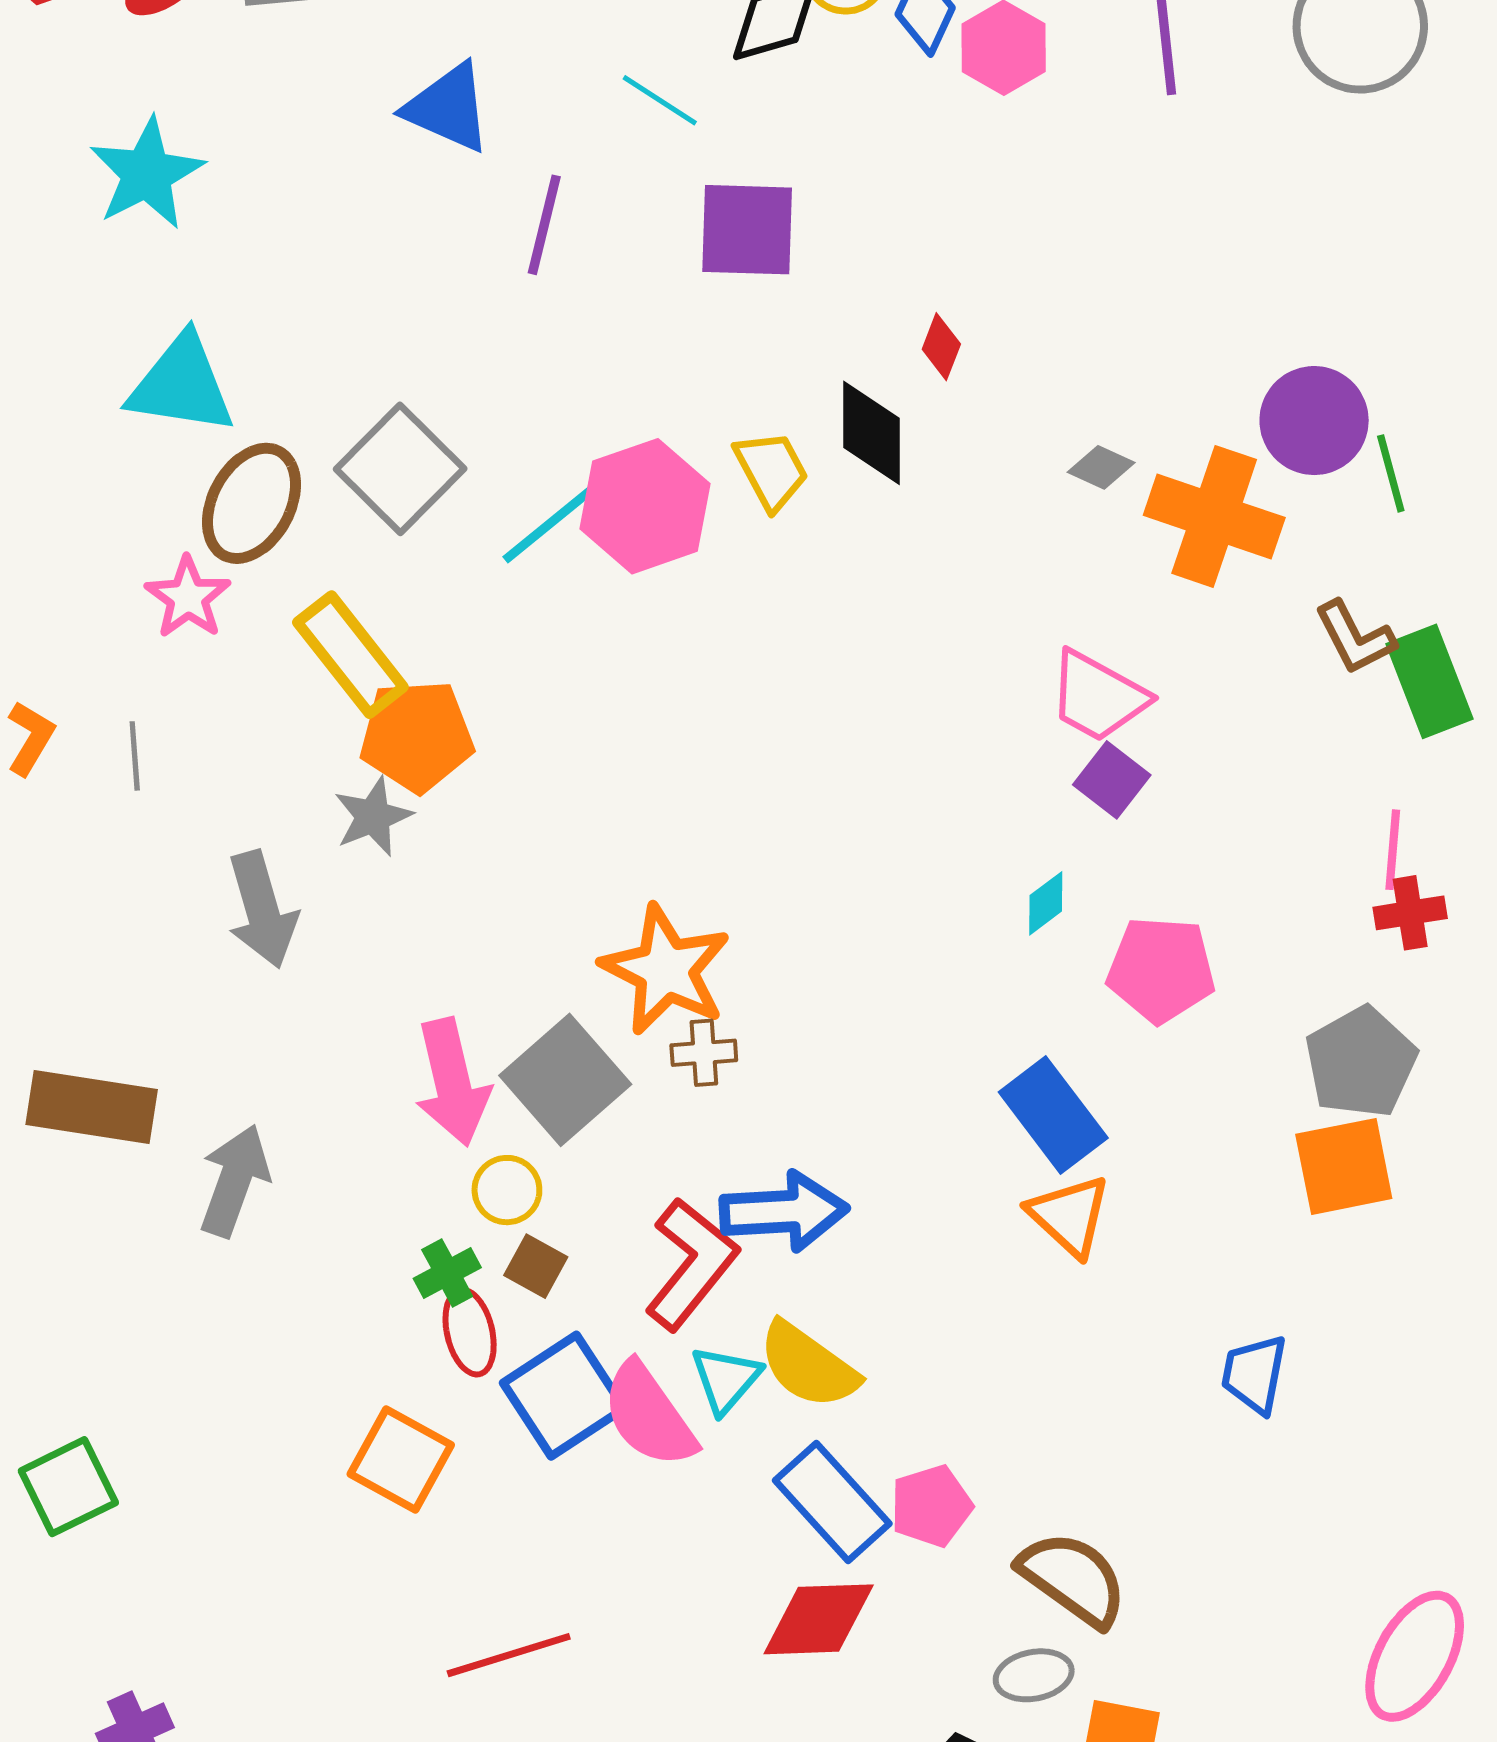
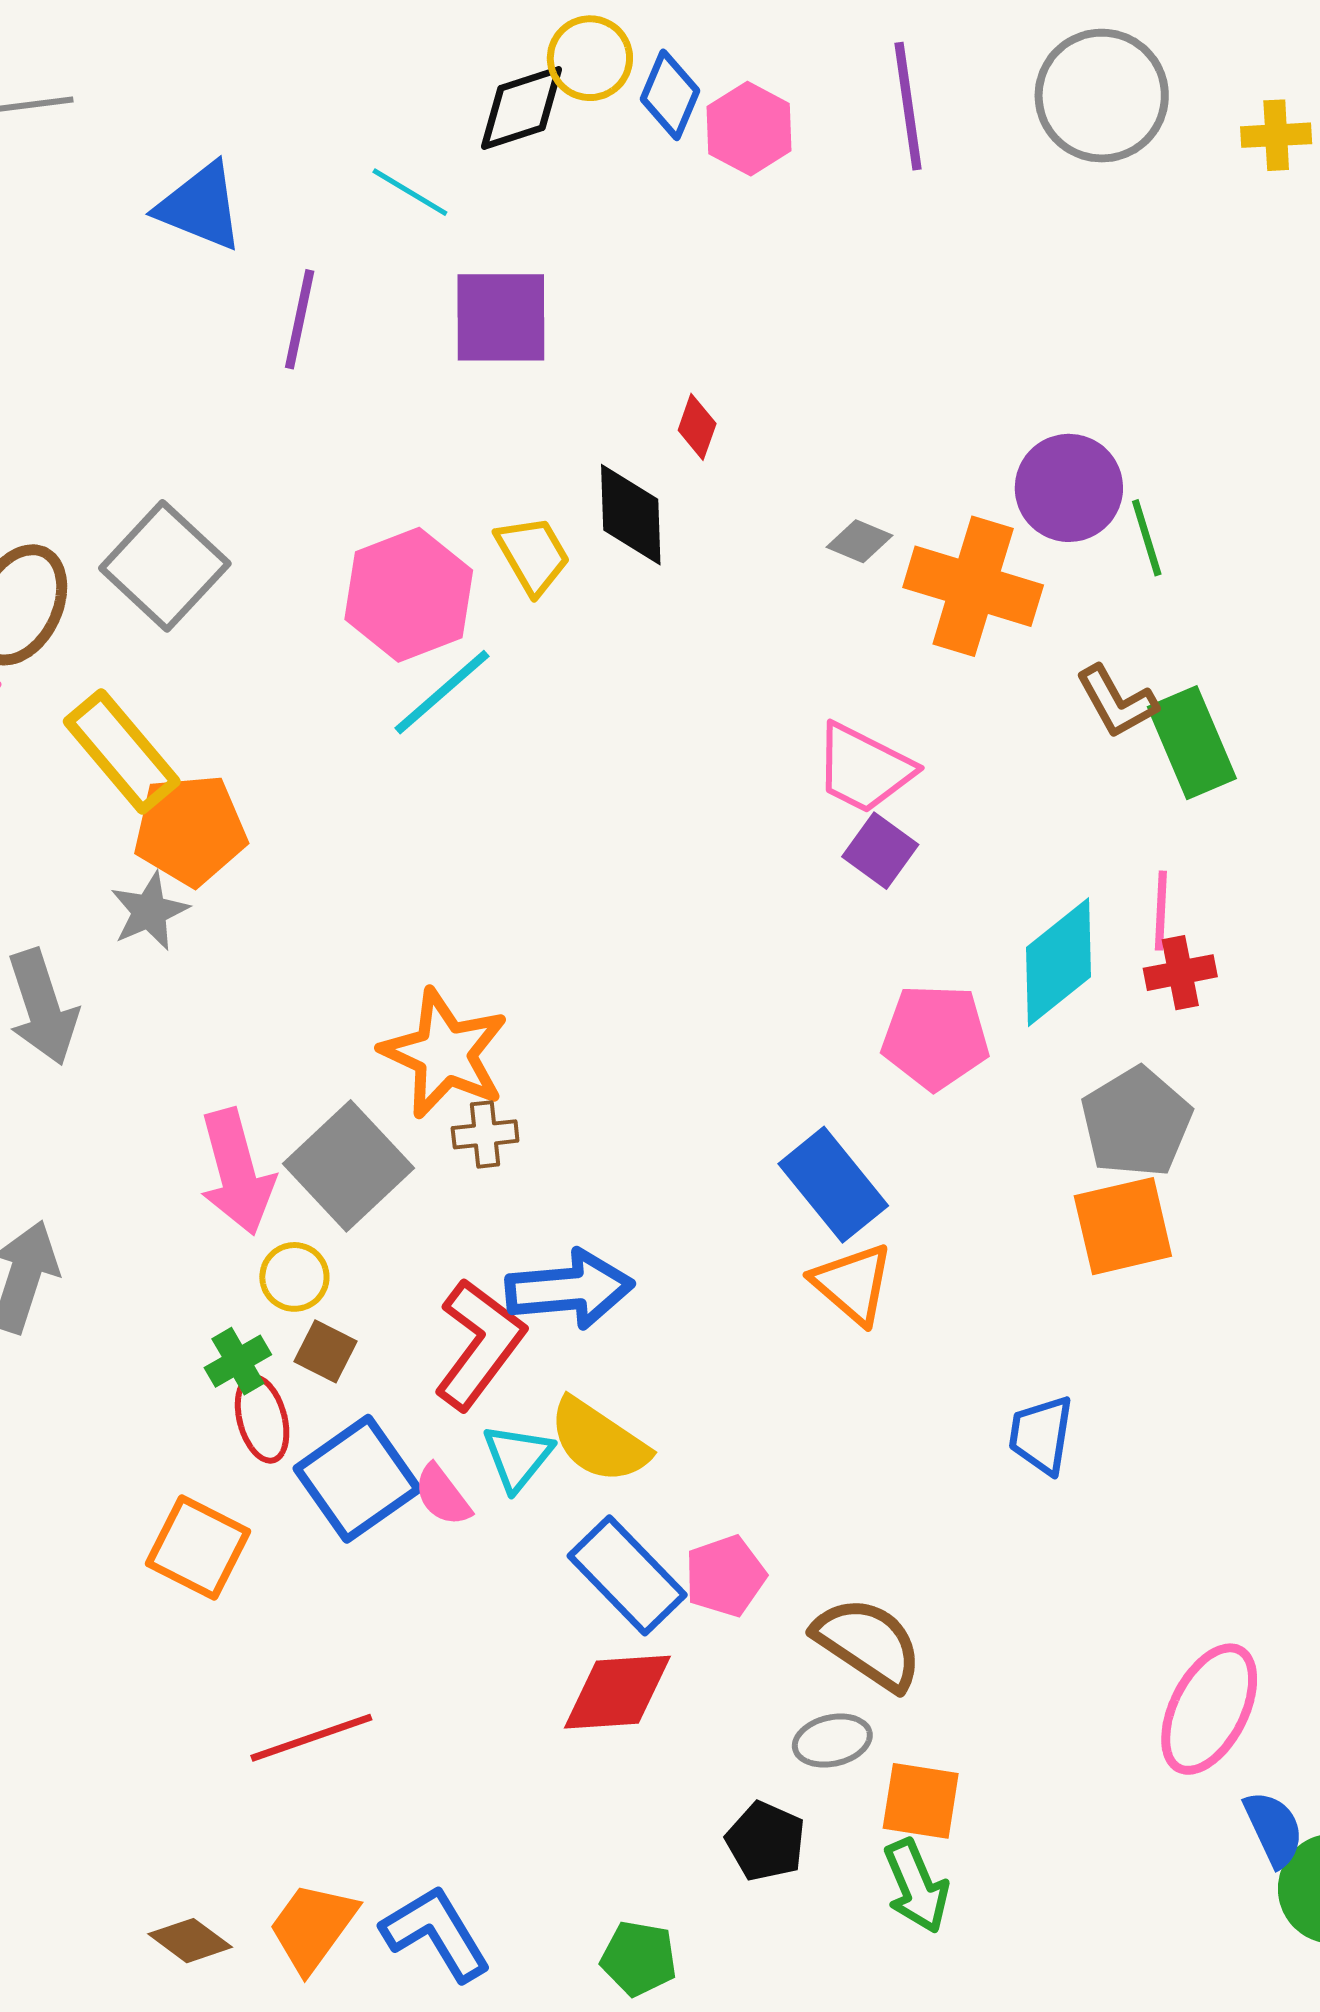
cyan line: (551, 522) -> (442, 692), moved
cyan diamond: (1046, 903) -> (1059, 962), moved, size x2.0
pink semicircle: (649, 1415) -> (442, 1495), size x0.6

